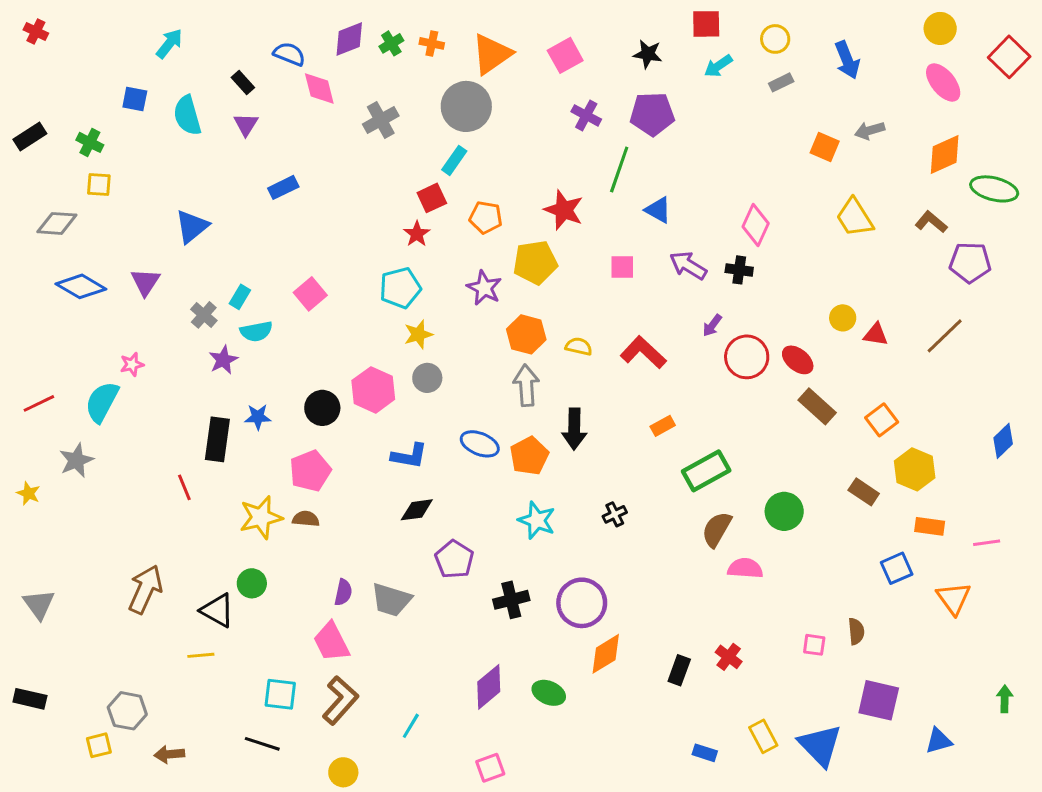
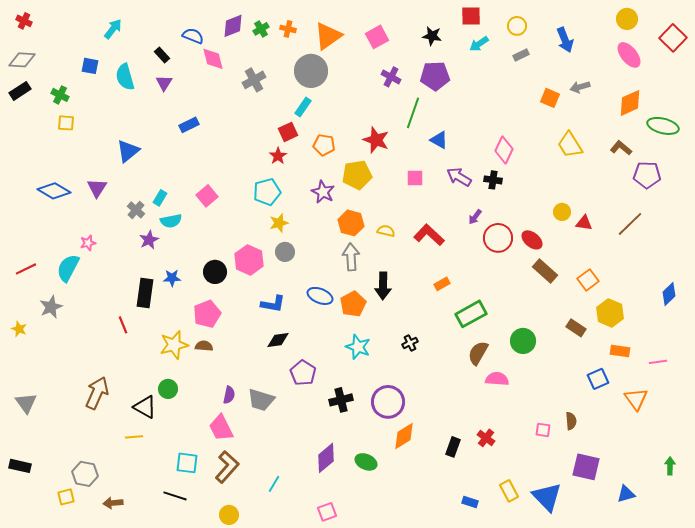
gray diamond: (57, 223) -> (22, 60), moved

